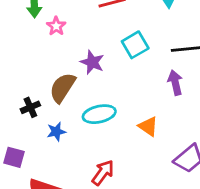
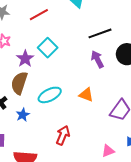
cyan square: (135, 45) -> (48, 48), moved
purple star: (92, 62) -> (25, 59), moved, turned 30

